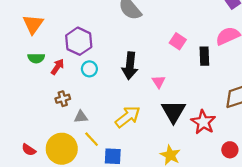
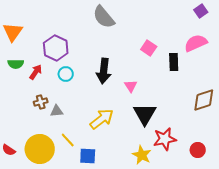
gray triangle: (81, 117) -> (57, 111), moved
red star: (203, 122) -> (165, 139), moved, turned 30

